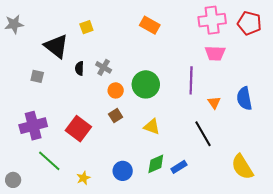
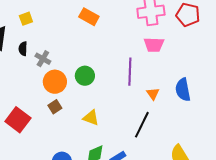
black semicircle: (79, 68) -> (23, 49), moved
green circle: (146, 84) -> (85, 76), size x0.7
orange circle: (116, 90) -> (55, 82), size x1.5
black line: (203, 134) -> (142, 125), turned 56

